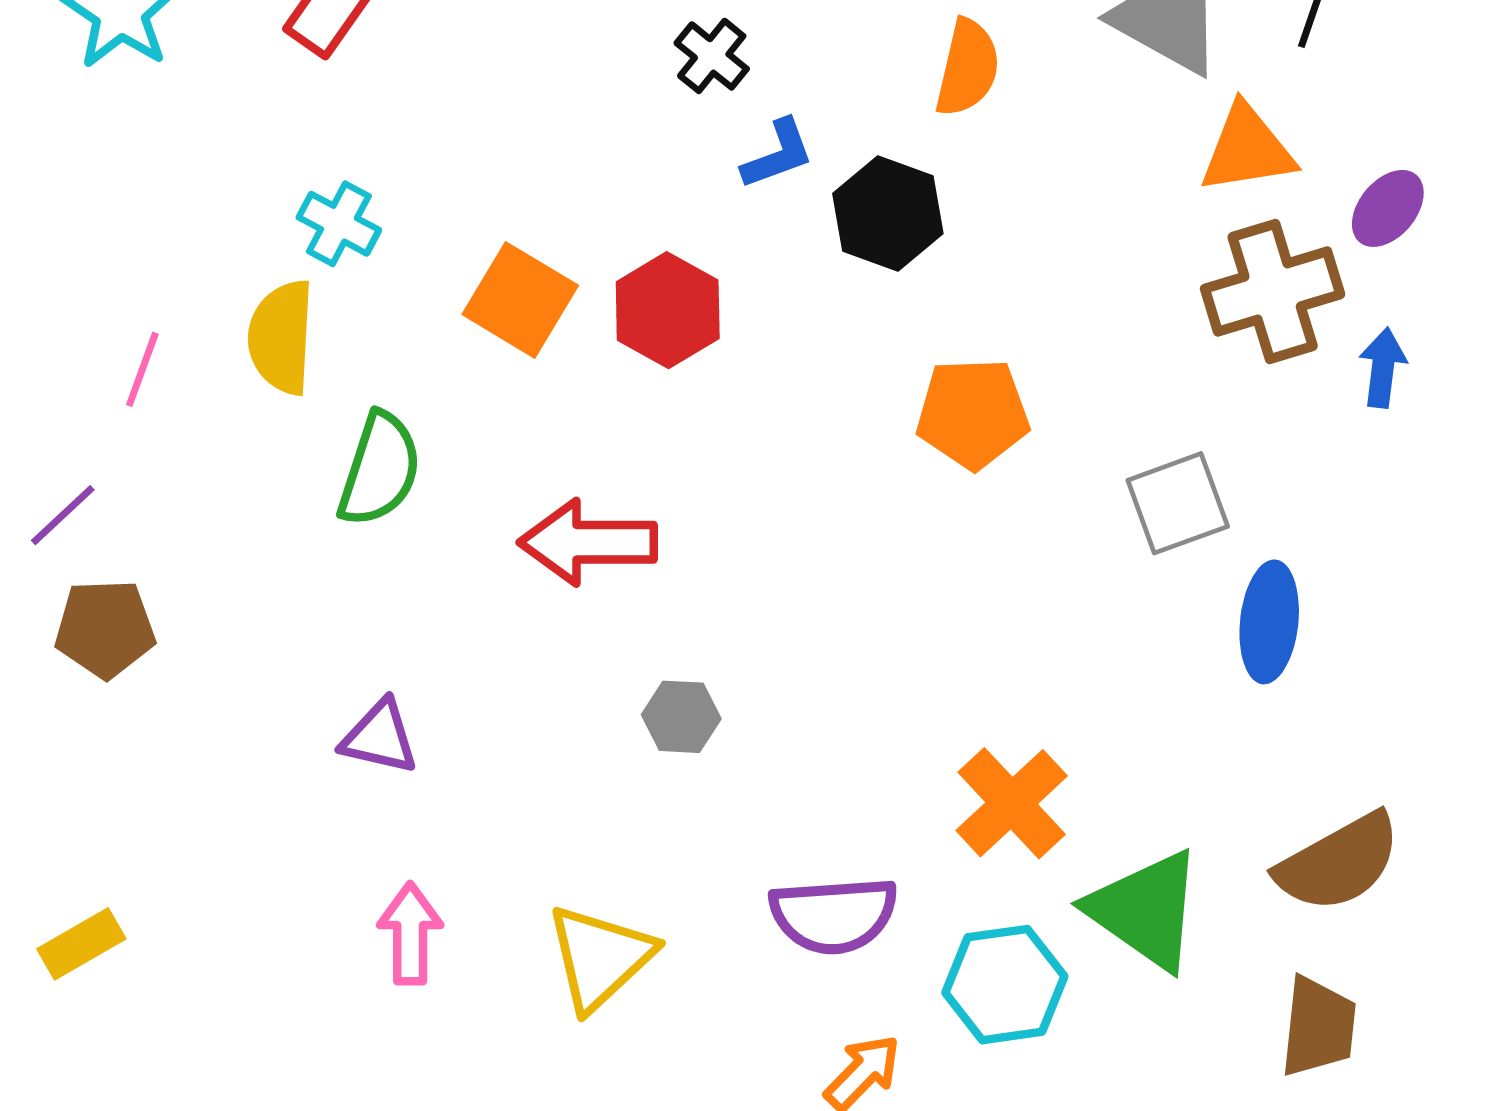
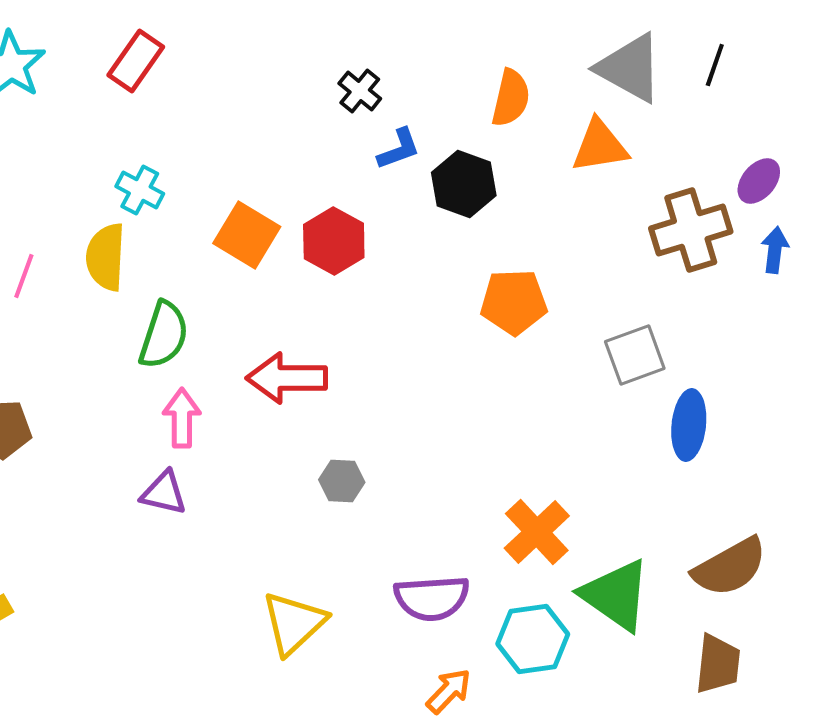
orange triangle: (1247, 149) -> (600, 146), moved
blue arrow: (1383, 368) -> (775, 250), moved
pink arrow: (410, 934) -> (182, 418), moved

